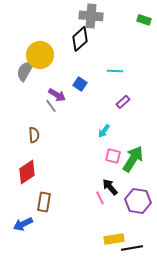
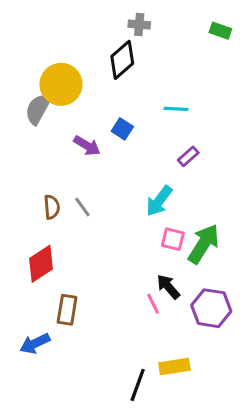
gray cross: (91, 16) -> (139, 25), size x0.6
gray line: (51, 106) -> (82, 207), moved
cyan arrow: (104, 131) -> (159, 201), size x1.5
black line: (132, 248) -> (138, 385), moved, turned -60

